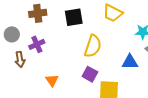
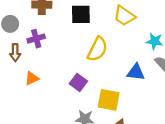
purple square: (90, 74) -> (78, 82), moved
orange triangle: (52, 80) -> (32, 78), moved, turned 32

